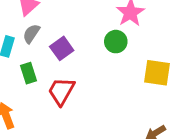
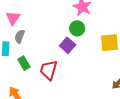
purple square: (62, 48) -> (68, 45), moved

